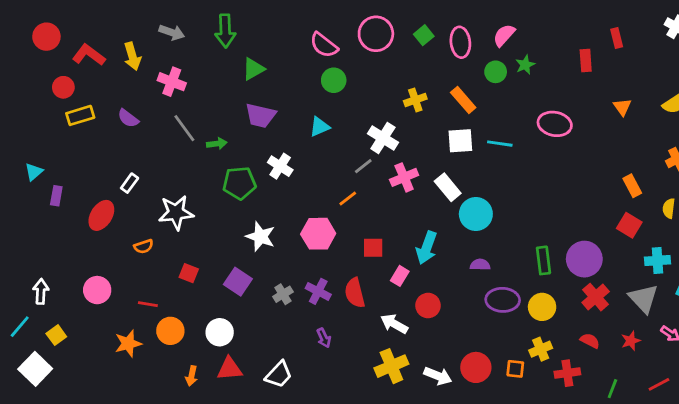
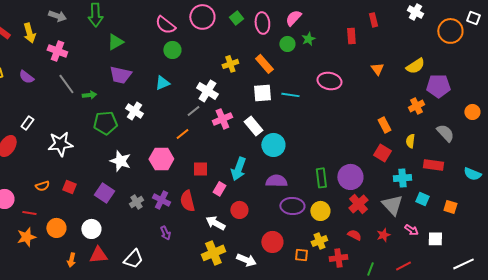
orange semicircle: (144, 246) -> (42, 186), moved
purple semicircle: (480, 265) -> (276, 181), size x1.5
red line: (148, 304) -> (29, 213), moved
red circle: (476, 367) -> (272, 242), moved

